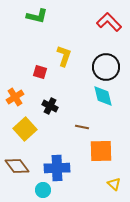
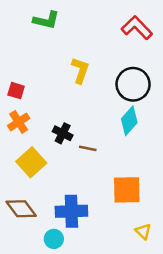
red square: (40, 72) -> (16, 91), moved
cyan diamond: (103, 96) -> (129, 121), turned 55
brown line: (82, 127) -> (88, 148), moved

